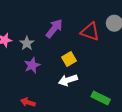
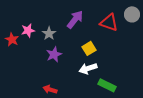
green rectangle: (101, 98) -> (107, 85), moved

